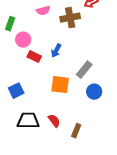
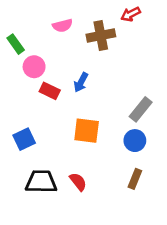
green rectangle: (10, 24) -> (16, 44), turned -56
gray rectangle: (84, 70) -> (141, 109), moved
brown rectangle: (76, 131) -> (135, 179), moved

